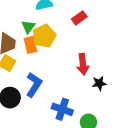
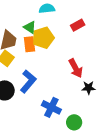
green triangle: (28, 27) -> (30, 27), turned -40
red arrow: (83, 64) -> (76, 68), turned -30

